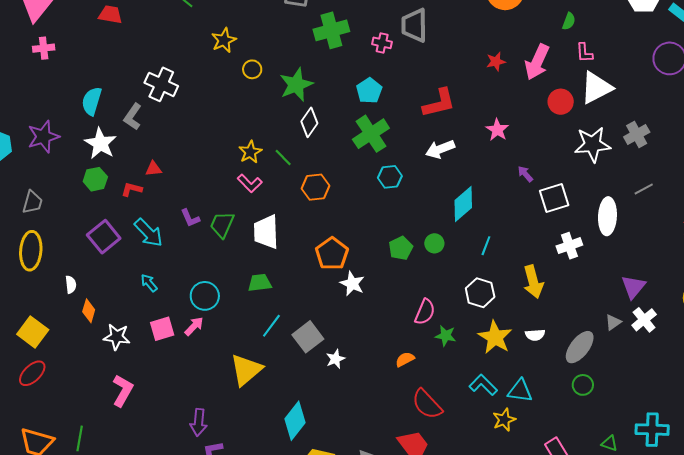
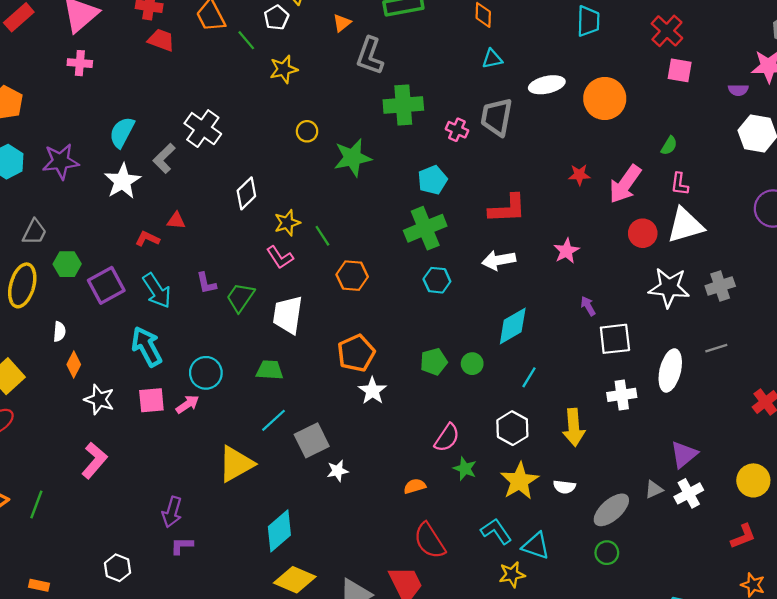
yellow star: (224, 40) -> (284, 69), moved
white diamond: (309, 122) -> (246, 193), moved
green hexagon: (95, 179) -> (67, 264), moved
cyan arrow: (149, 283) -> (147, 347), size x1.8

